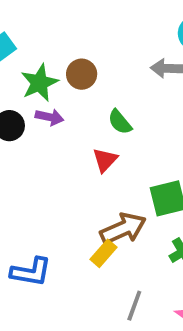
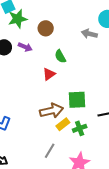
green star: (39, 83) -> (18, 19), moved
yellow rectangle: (104, 253) -> (63, 124), moved

